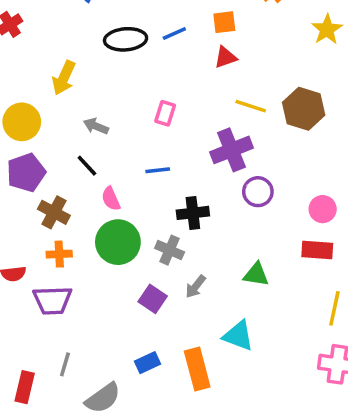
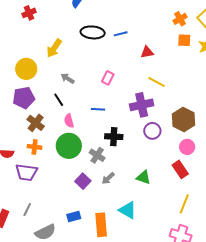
orange square: (224, 22) -> (184, 40), moved
brown hexagon: (304, 109) -> (183, 120), moved
red rectangle: (317, 250) -> (180, 169), turned 42

